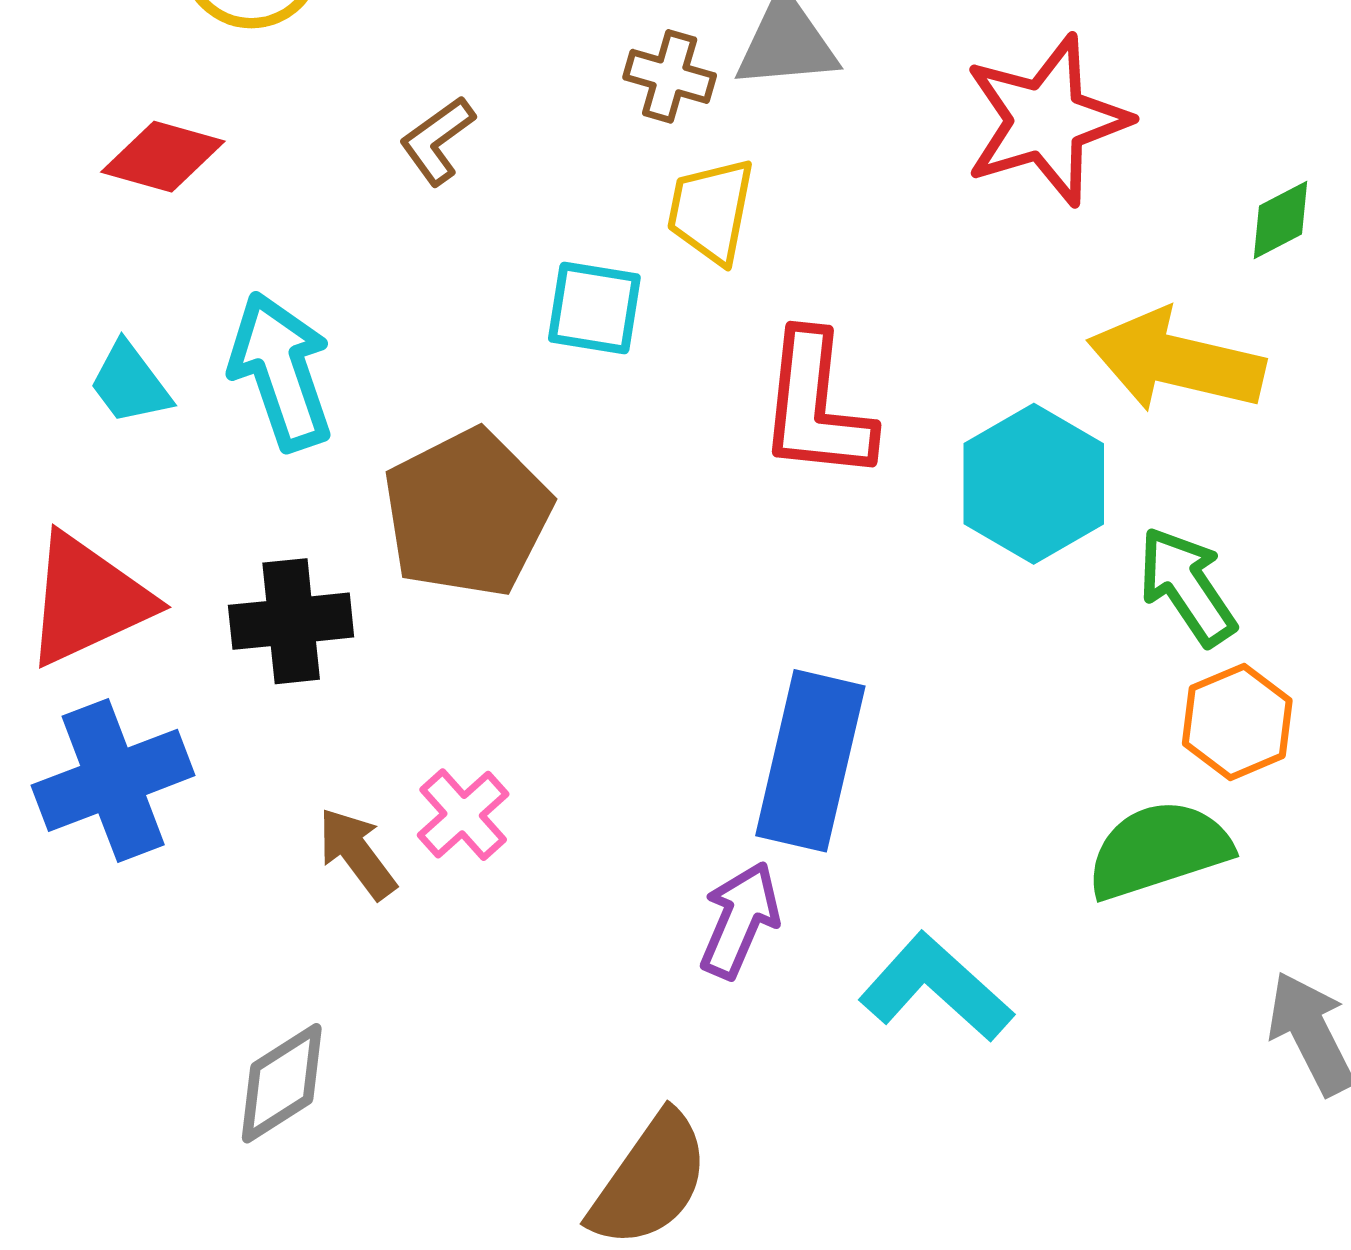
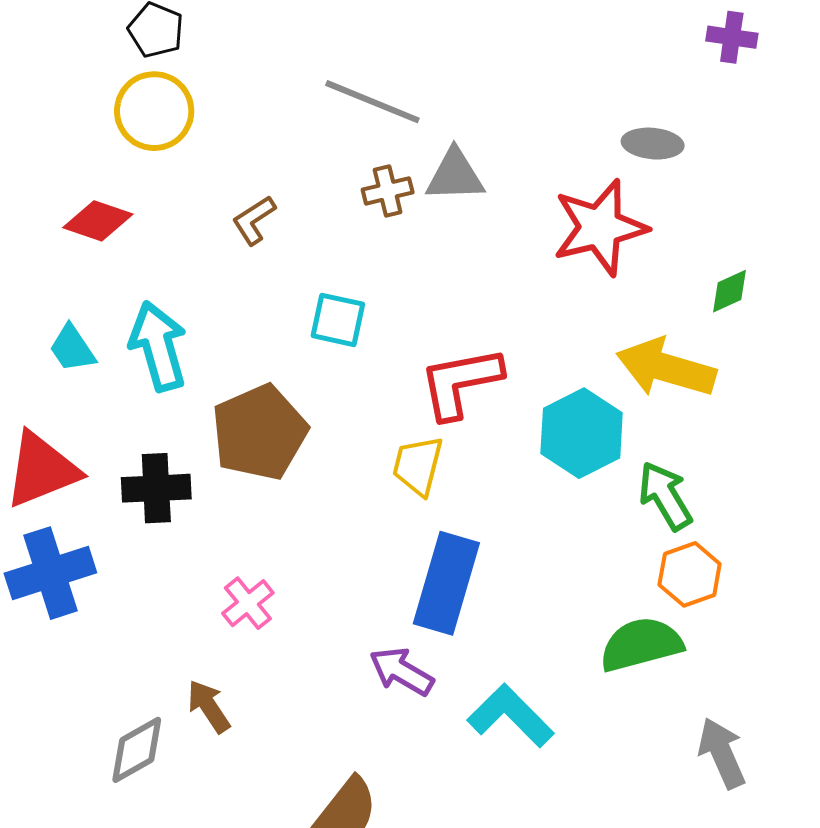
brown cross: (670, 76) -> (388, 191), turned -33
yellow trapezoid: (711, 211) -> (418, 466), moved
red L-shape: (816, 406) -> (461, 383), turned 70
brown arrow: (357, 853) -> (209, 706), moved
purple arrow: (740, 920) -> (401, 671), turned -86

